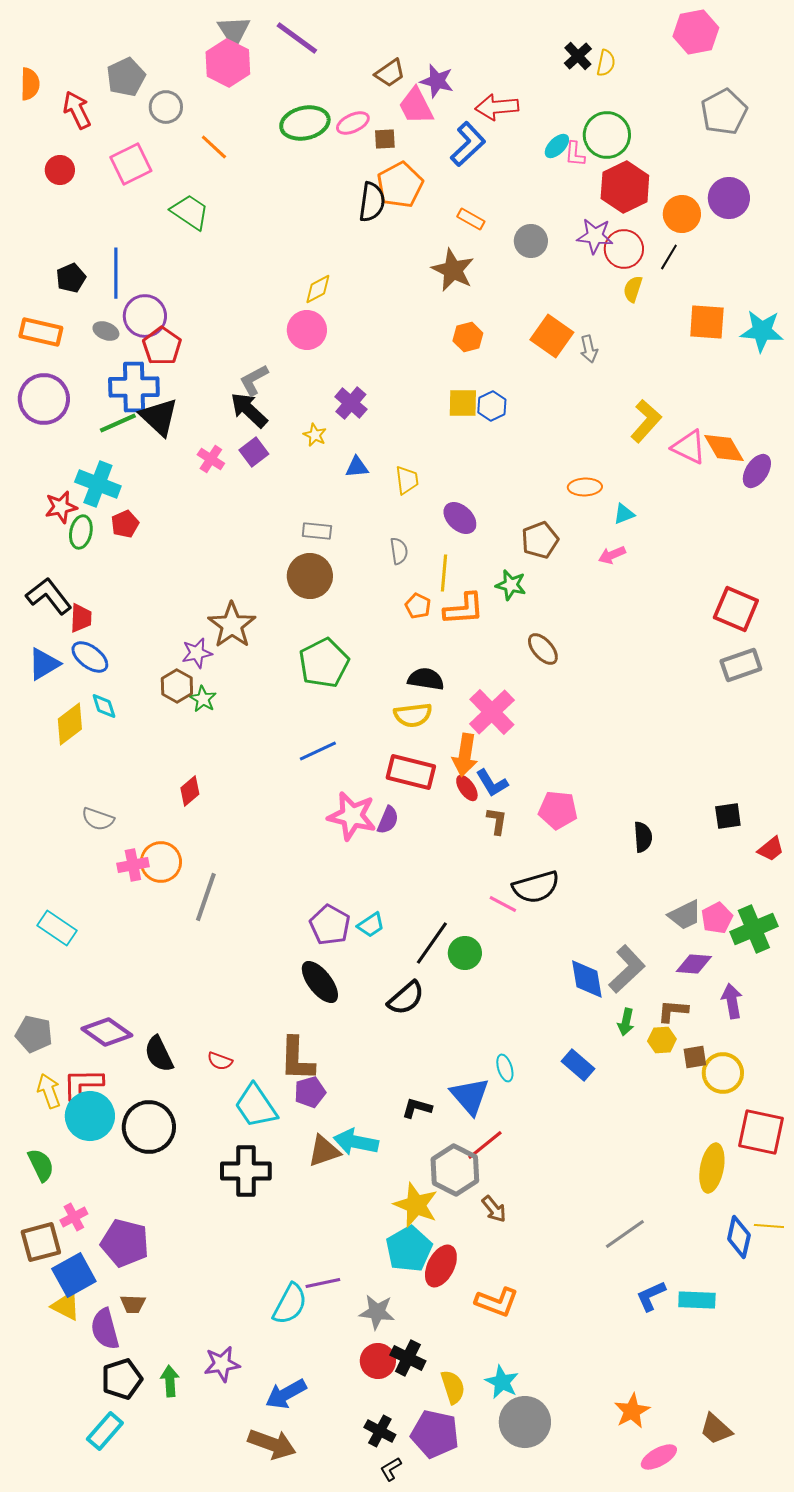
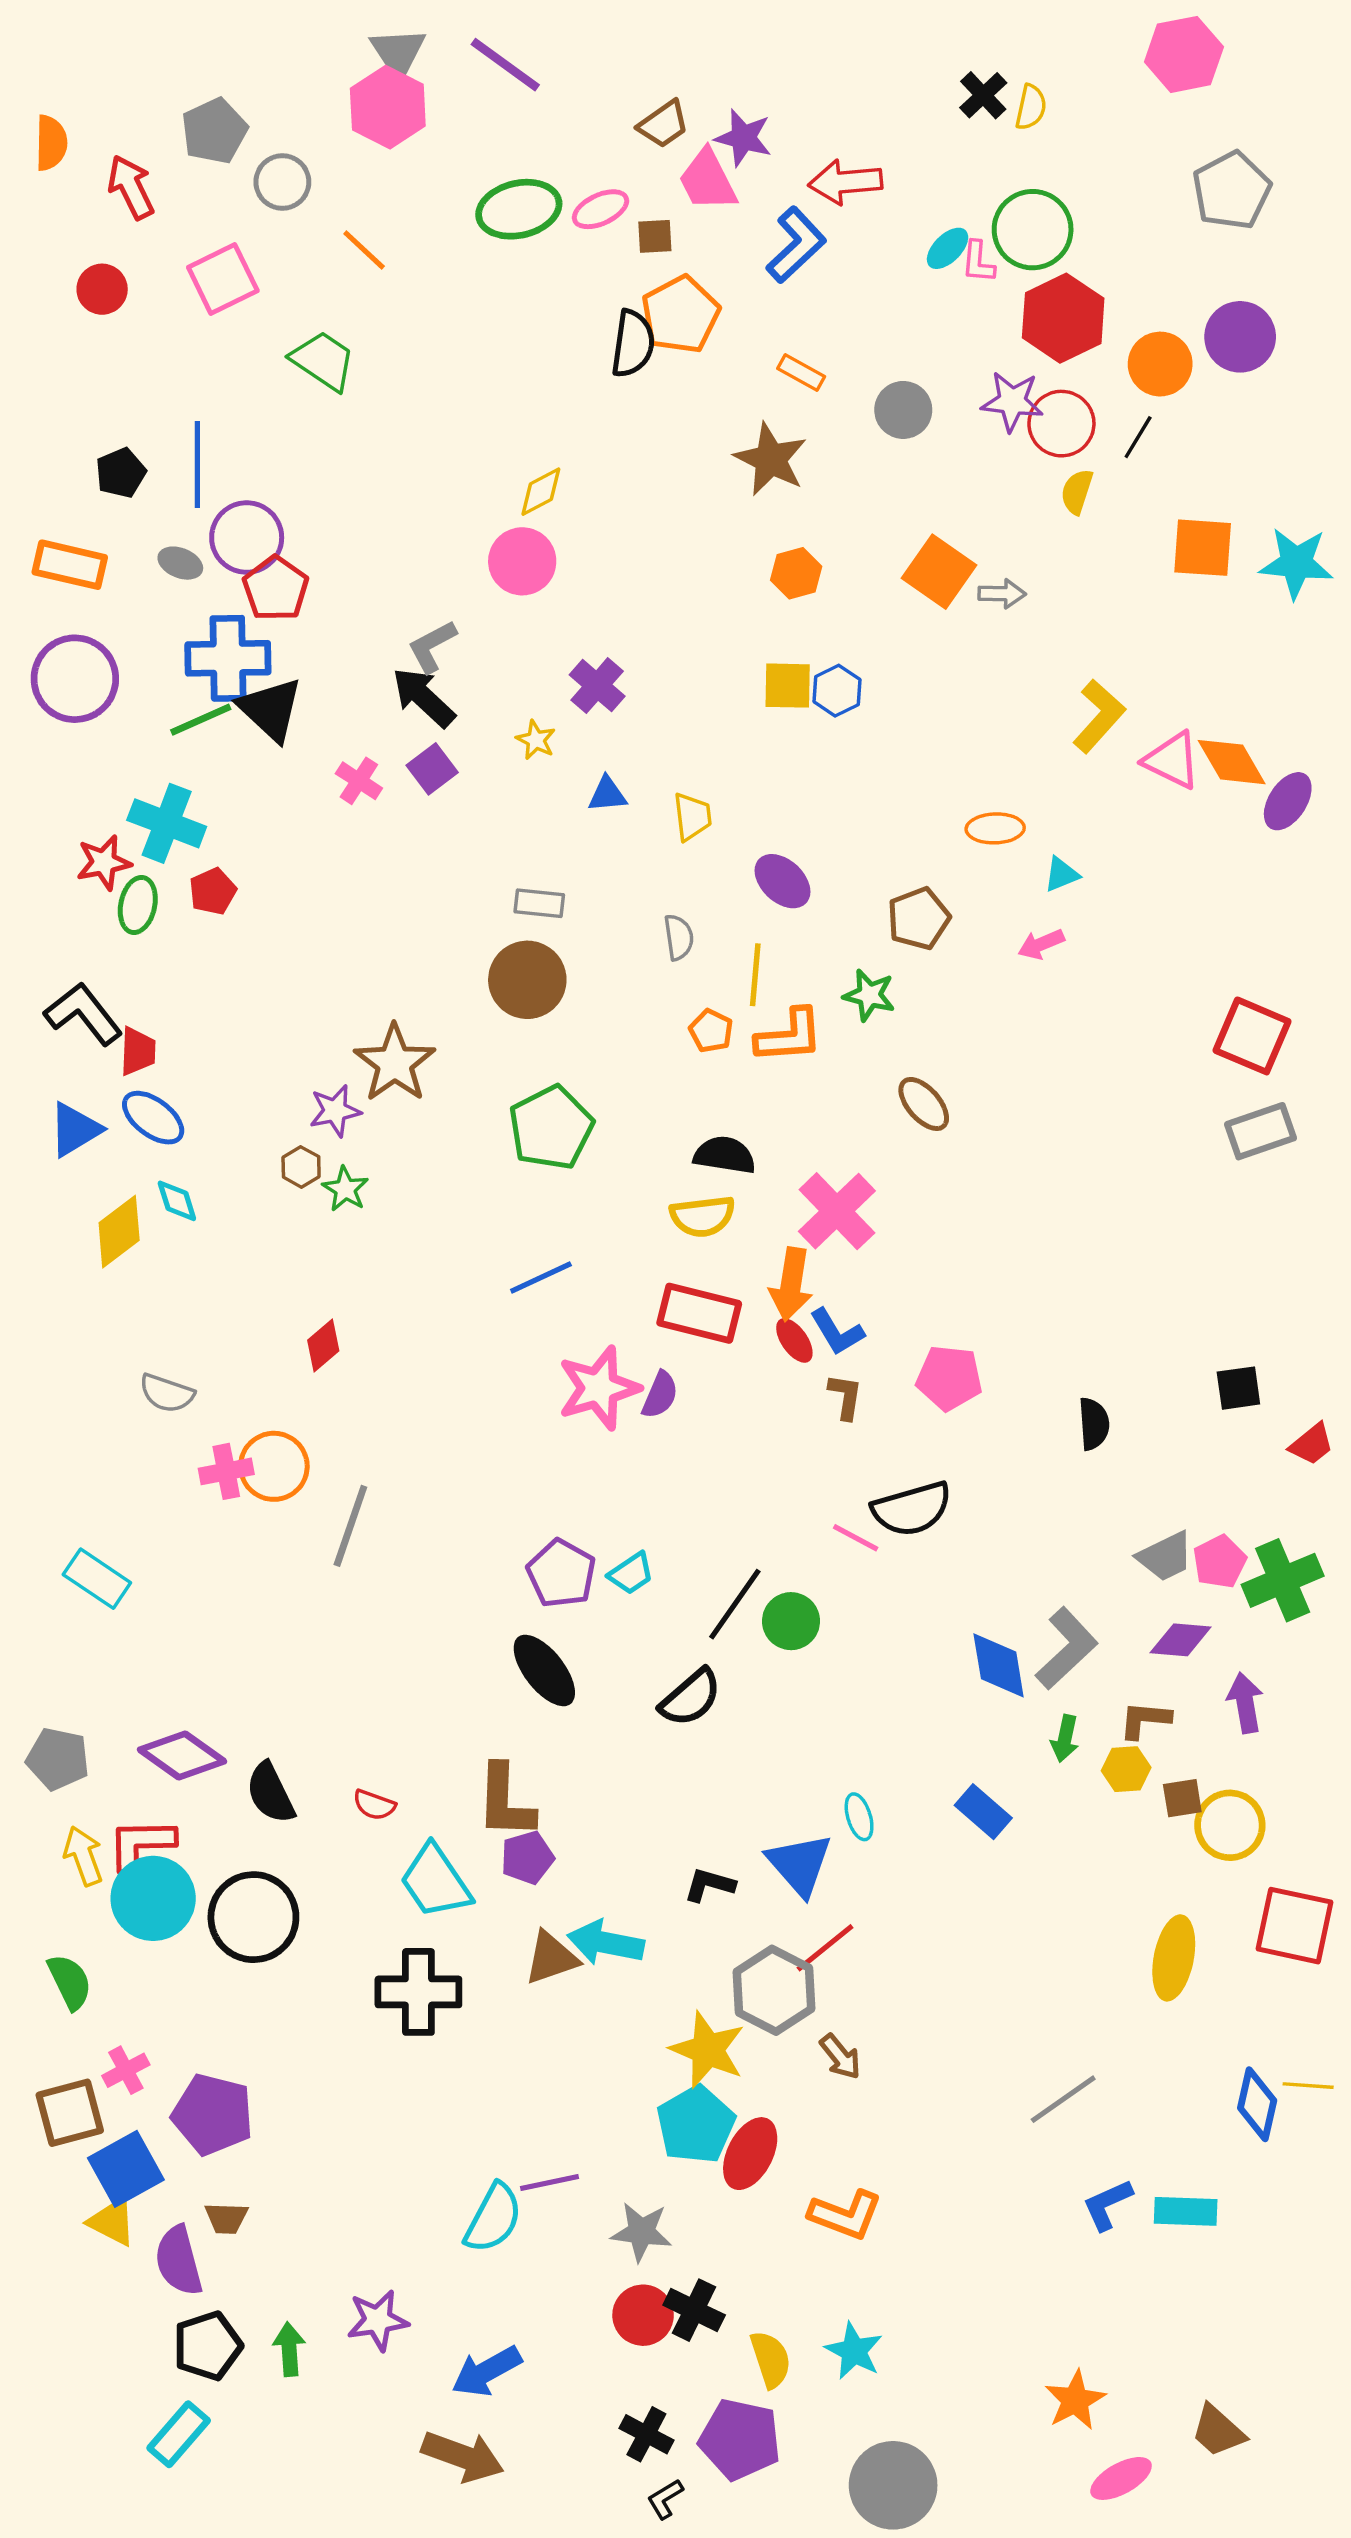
gray arrow: (589, 349) -> (1002, 594), turned -76
brown hexagon: (177, 686) -> (301, 1167), size x0.7
pink star: (352, 816) -> (599, 1388), turned -30
yellow ellipse: (712, 1168) -> (1174, 1958), moved
gray circle: (525, 1422) -> (893, 2485), moved

